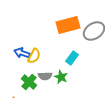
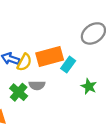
orange rectangle: (68, 25) -> (50, 56), moved
green star: (61, 77) -> (89, 86), moved

